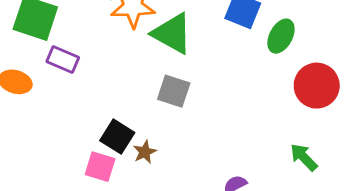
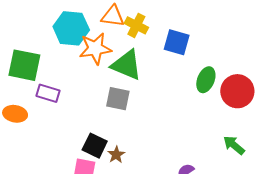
green ellipse: (281, 36) -> (206, 80), moved
gray square: (174, 91) -> (118, 99), moved

